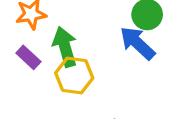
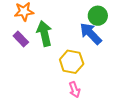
yellow hexagon: (74, 75) -> (72, 62), moved

